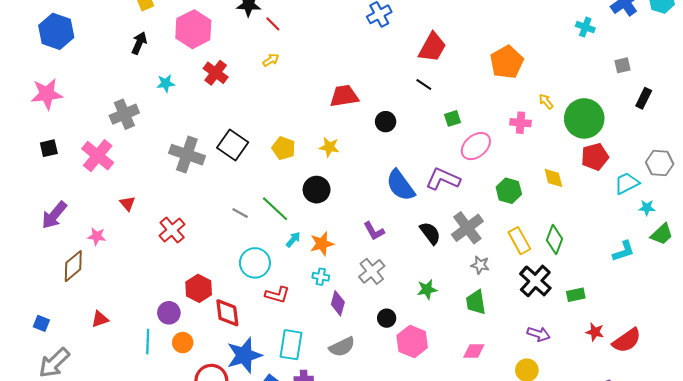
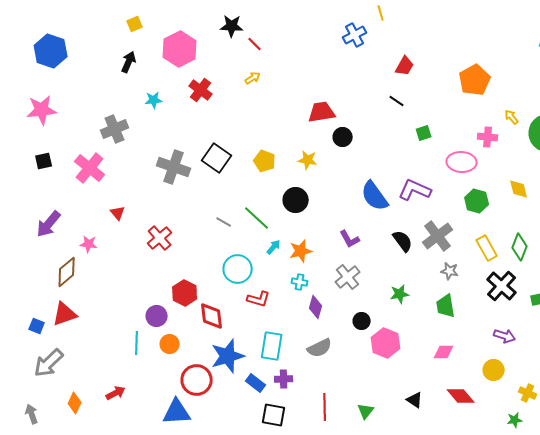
red trapezoid: (432, 47) -> (405, 66), size x0.7
black circle: (386, 122) -> (343, 137), moved
pink ellipse: (476, 146) -> (462, 162), moved, turned 44
red triangle: (100, 319) -> (65, 314), moved, size x1.5

